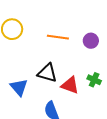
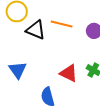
black triangle: (47, 73) -> (36, 30), moved

